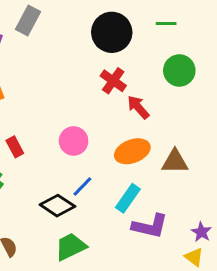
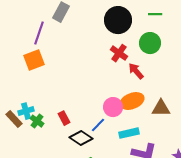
green circle: (179, 70) -> (150, 43), moved
pink circle: (74, 141) -> (113, 107), moved
red rectangle: (15, 147) -> (64, 118), moved
cyan rectangle: (128, 198) -> (129, 133), turned 42

